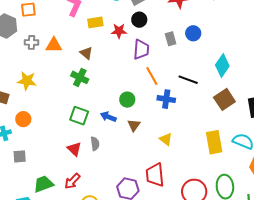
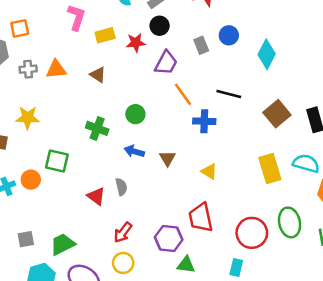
purple trapezoid: (141, 50) -> (166, 63), turned 30
cyan diamond: (222, 66) -> (267, 54), moved
green cross: (80, 77) -> (97, 128), moved
green circle: (127, 100) -> (135, 114), moved
green square: (79, 116) -> (57, 161), moved
orange circle: (23, 119) -> (31, 180), moved
gray square: (20, 156) -> (26, 239), moved
red arrow: (72, 181) -> (123, 232), moved

